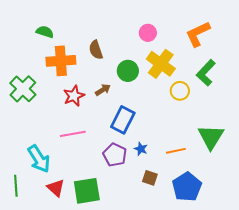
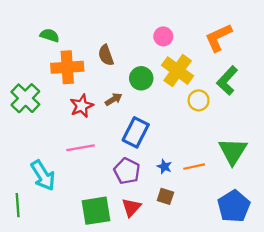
blue star: (141, 149) -> (164, 167), moved
blue pentagon: (187, 187) -> (234, 206), moved
red triangle: (56, 188) -> (131, 207), moved, turned 30

